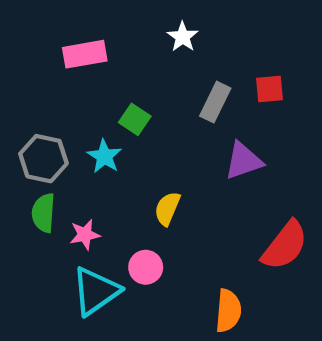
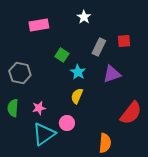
cyan star: (104, 156) -> (78, 72), moved
green semicircle: (43, 213) -> (13, 108), moved

